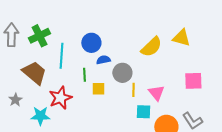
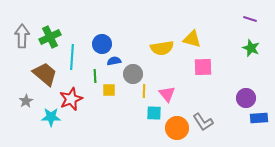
yellow semicircle: (151, 47) -> (162, 48), turned 35
pink square: (193, 81) -> (203, 67), moved

